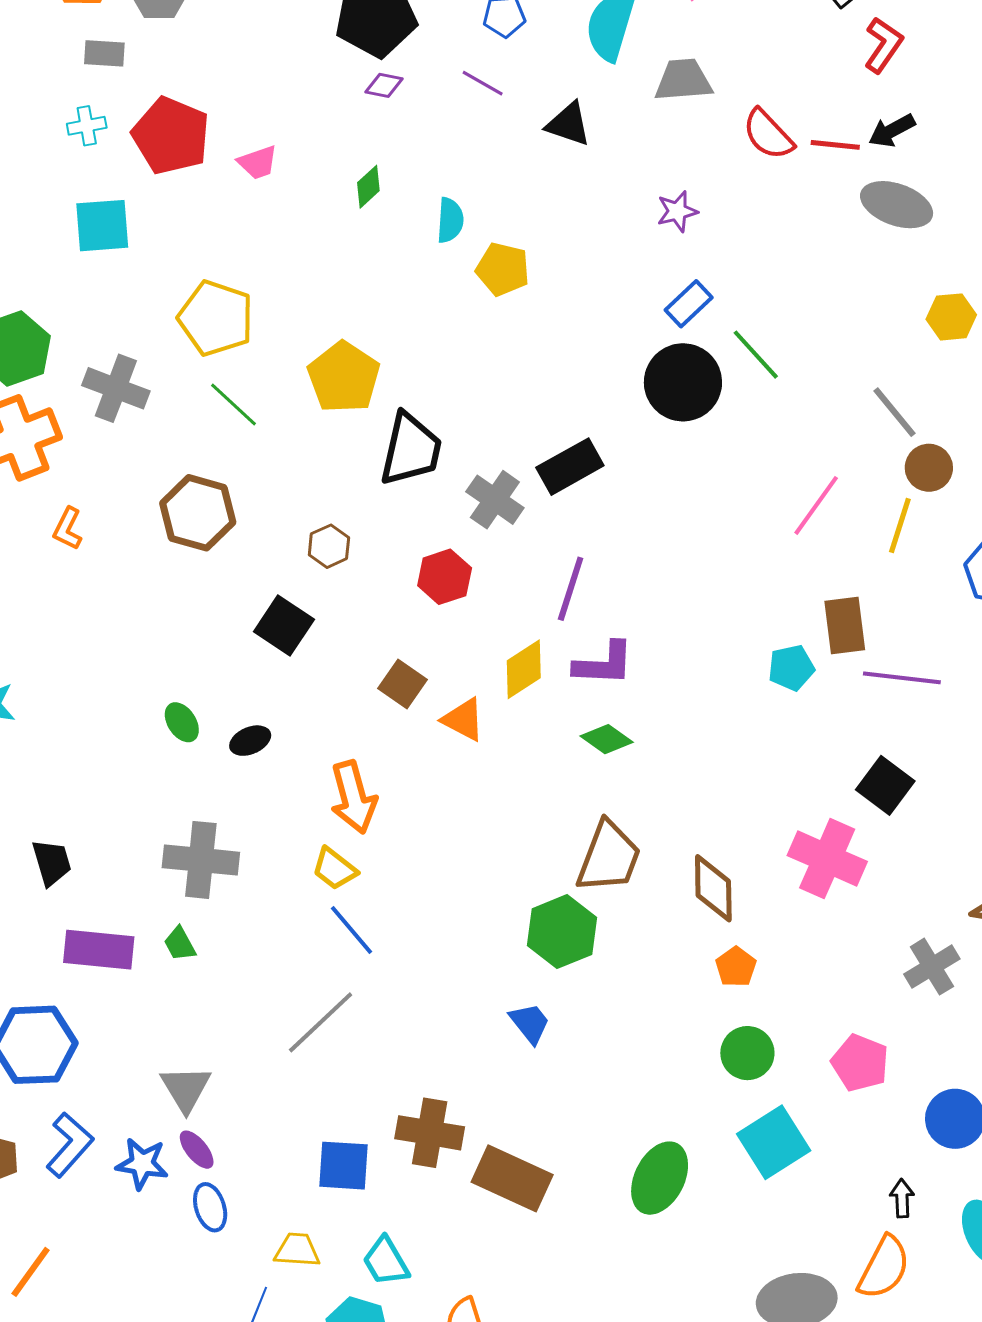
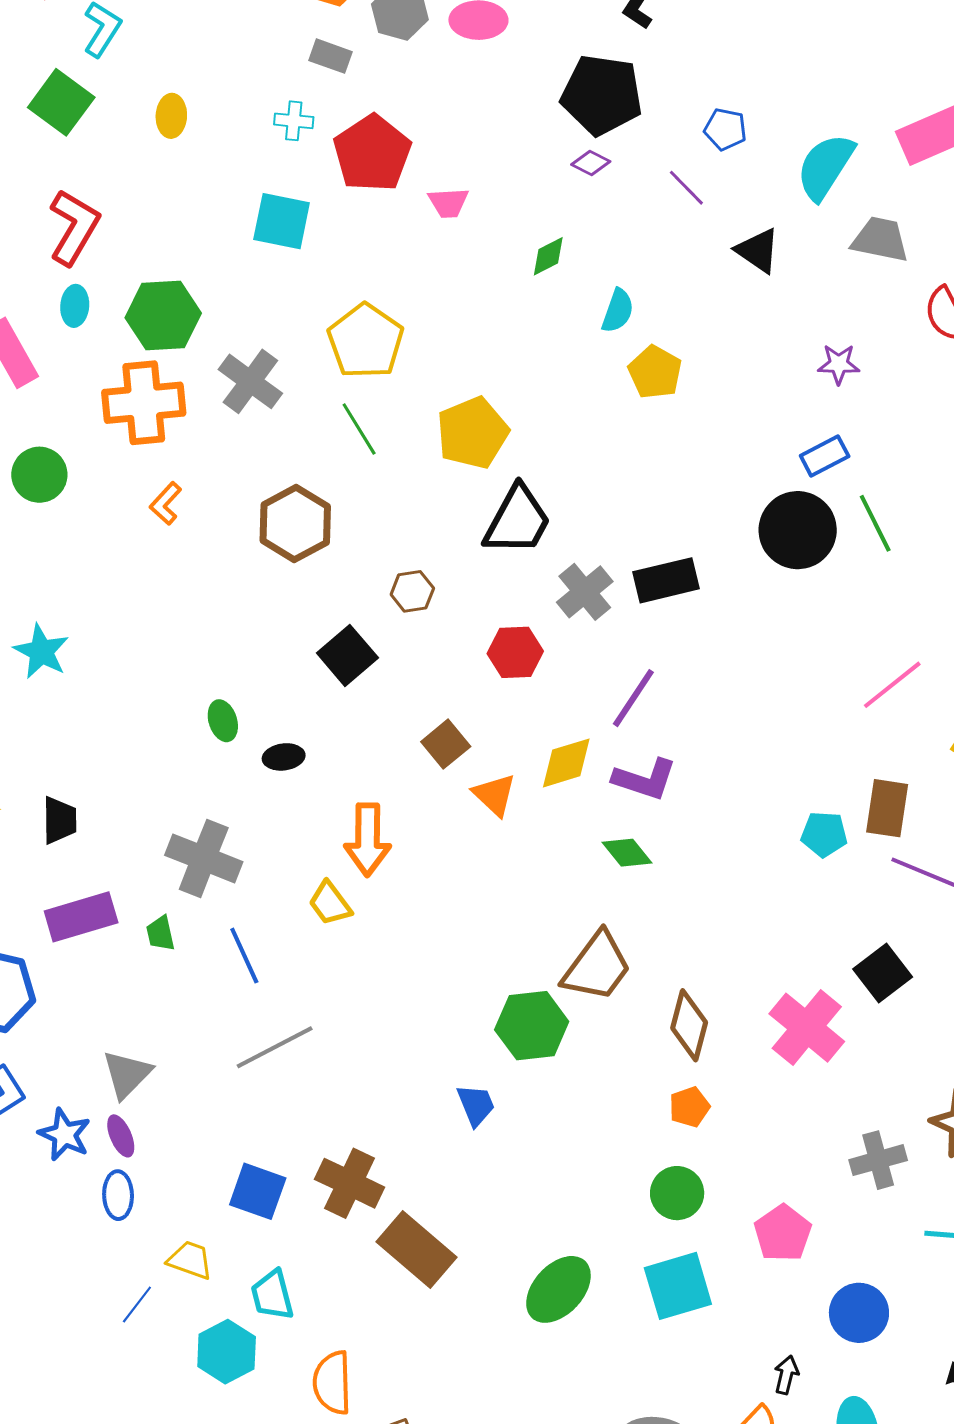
blue line: (352, 930) -> (244, 956), moved
purple rectangle: (99, 950) -> (81, 917), turned -38

